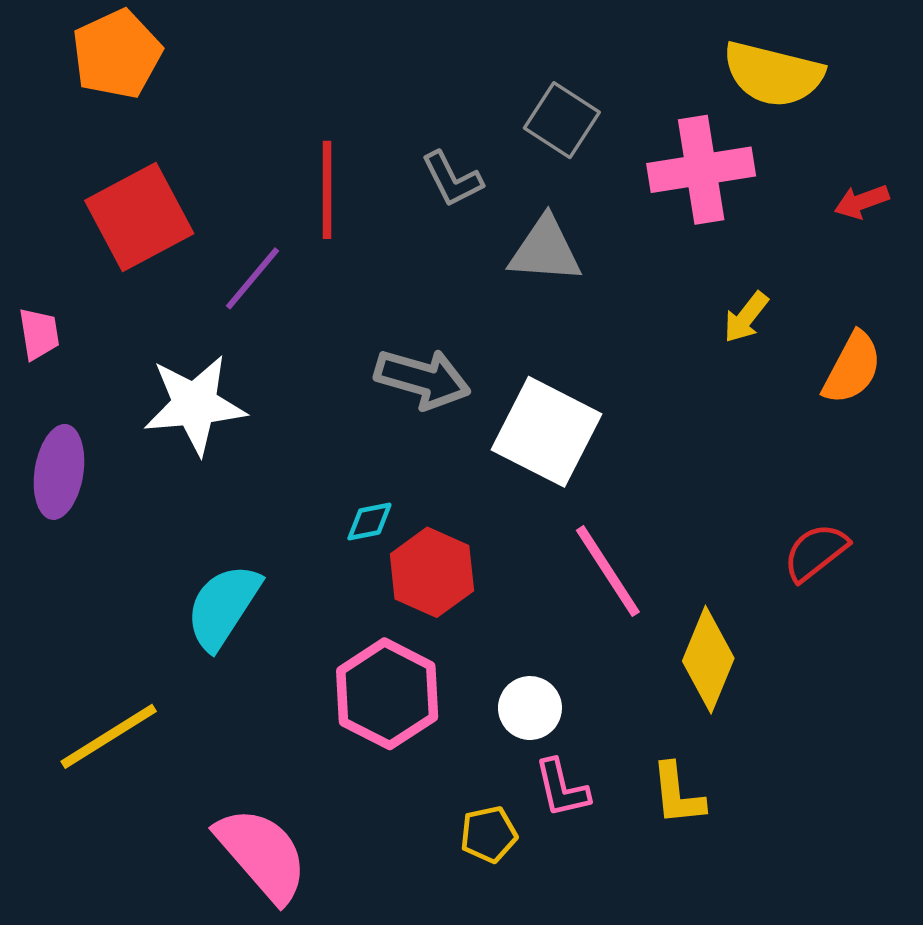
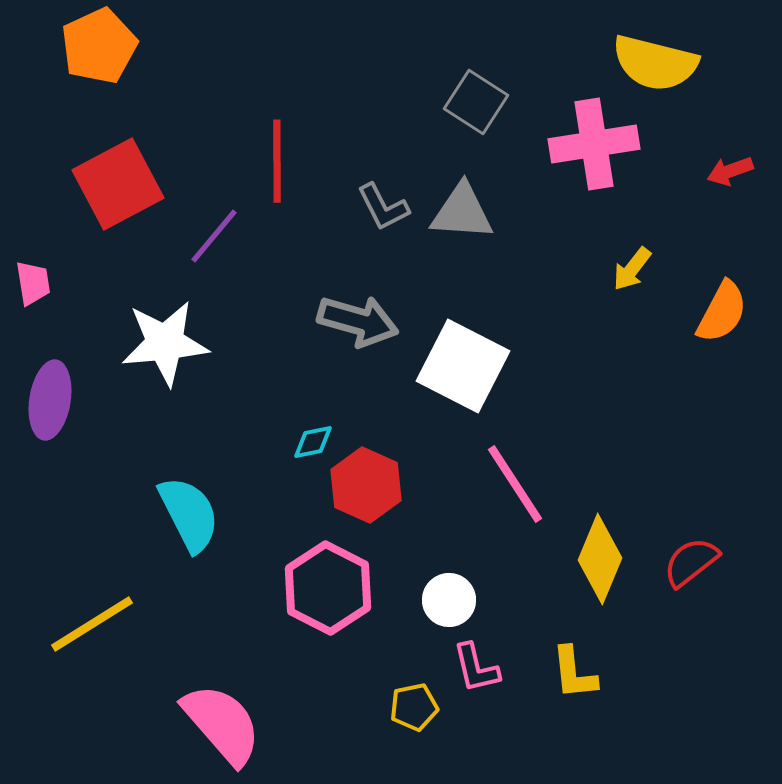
gray L-shape: (452, 179) -> (383, 207), moved
red semicircle: (816, 552) -> (691, 562), moved
cyan semicircle: (223, 607) -> (189, 514), turned 120

